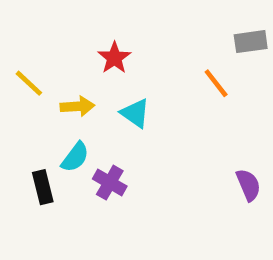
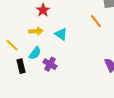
red star: (114, 58) -> (43, 10), moved
yellow line: (29, 83) -> (12, 45), moved

